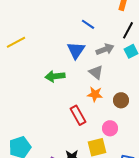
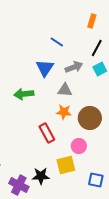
gray triangle: (96, 72) -> (65, 90), turned -35
brown circle: (121, 100) -> (90, 118), size x1.5

